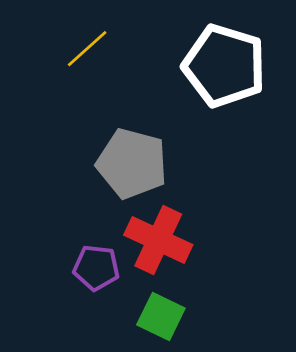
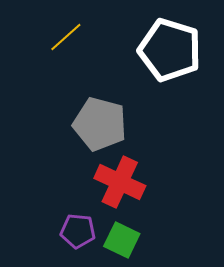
purple pentagon: (96, 268) -> (78, 231), moved

